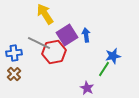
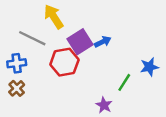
blue arrow: (86, 35) -> (103, 42), turned 72
gray line: (39, 43) -> (32, 38), moved
blue star: (113, 56) -> (149, 67), moved

